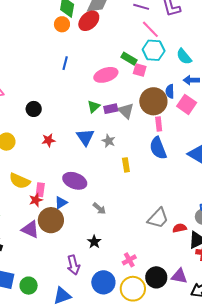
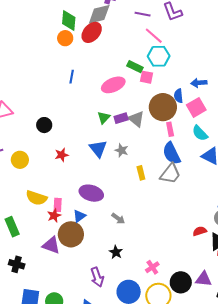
cyan semicircle: (184, 57) -> (200, 133), moved
pink square: (187, 104) -> (196, 107), turned 30
gray trapezoid: (158, 218) -> (170, 174), moved

